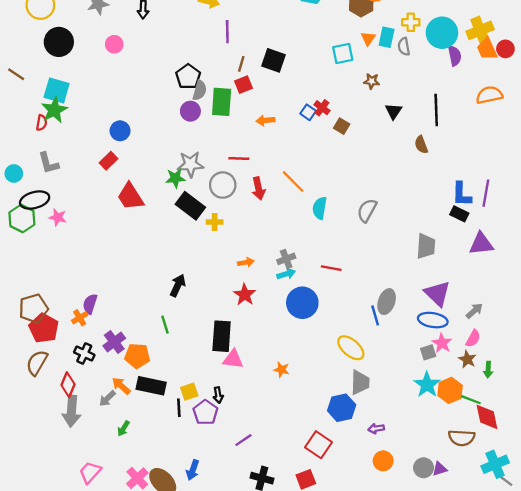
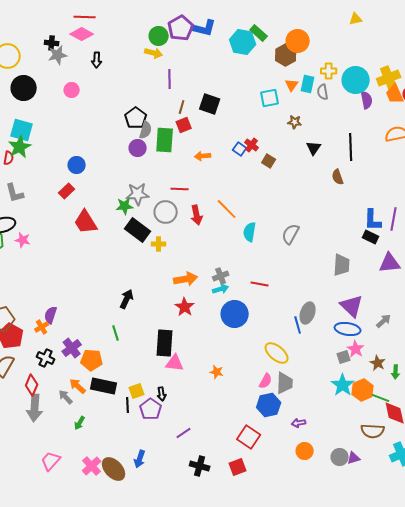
orange arrow: (246, 262) -> (186, 279), size x1.6
pink semicircle: (473, 339) -> (266, 381), moved
gray arrow: (107, 399) -> (66, 397), turned 91

